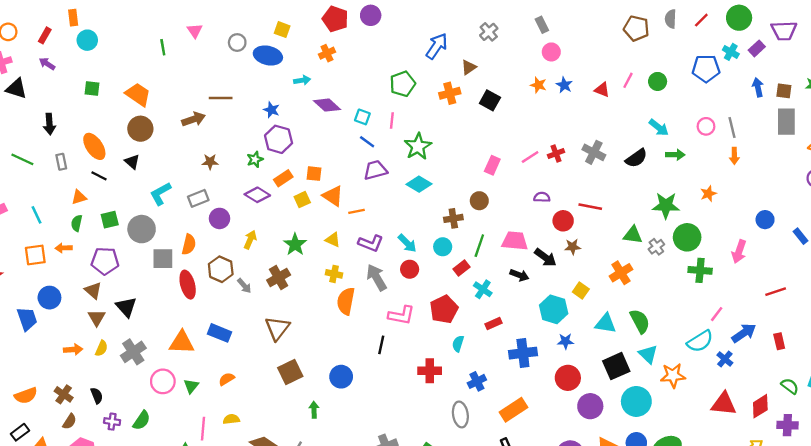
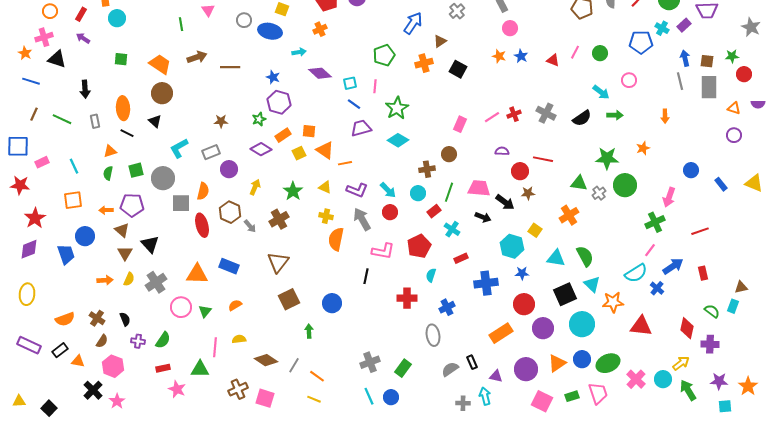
cyan square: (362, 117) -> (350, 83), turned -32
brown arrow: (194, 119) -> (197, 57), moved
pink circle: (706, 126) -> (629, 80), moved
gray line: (732, 128) -> (680, 81), moved
orange ellipse: (94, 146) -> (123, 108), turned 30
orange arrow: (64, 248) -> (106, 210), moved
green cross: (700, 270) -> (655, 222), moved, turned -30
red triangle: (724, 404) -> (641, 326), moved
red diamond: (760, 406) -> (687, 328), turned -45
orange rectangle: (514, 410) -> (501, 333), moved

